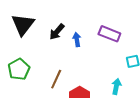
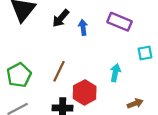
green pentagon: (19, 69) -> (19, 75), moved
cyan arrow: (116, 86) -> (115, 73), moved

